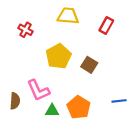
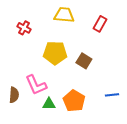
yellow pentagon: (58, 56) -> (55, 53), turned 30

